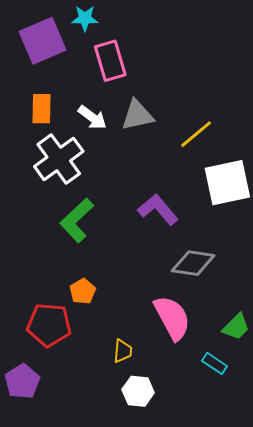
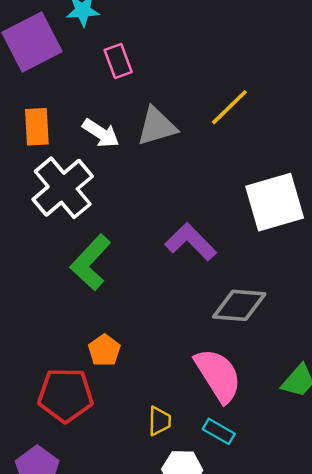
pink rectangle: (110, 61) -> (118, 61), size x0.7
yellow line: (196, 134) -> (229, 107), moved
cyan rectangle: (215, 363) -> (219, 431), moved

